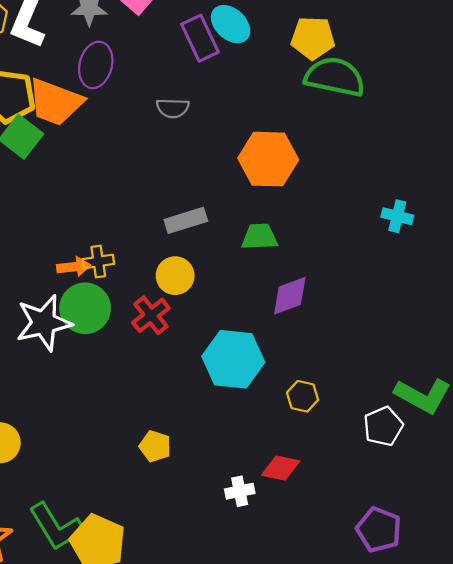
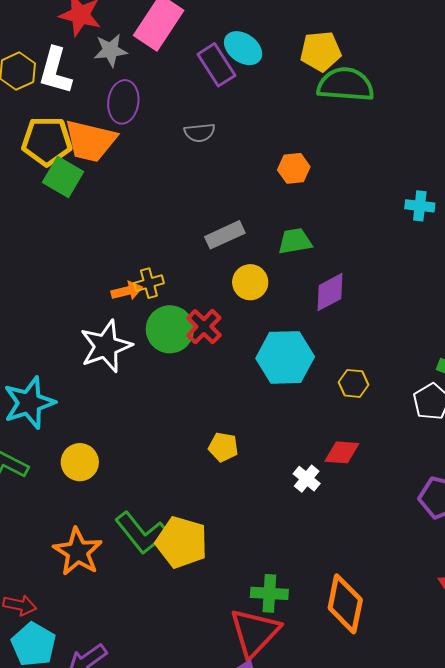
orange hexagon: (268, 159) -> (294, 168), size x0.6
yellow circle: (175, 276) -> (250, 282), moved
green circle: (85, 308) -> (170, 329), moved
white cross: (240, 491) -> (307, 479), turned -32

